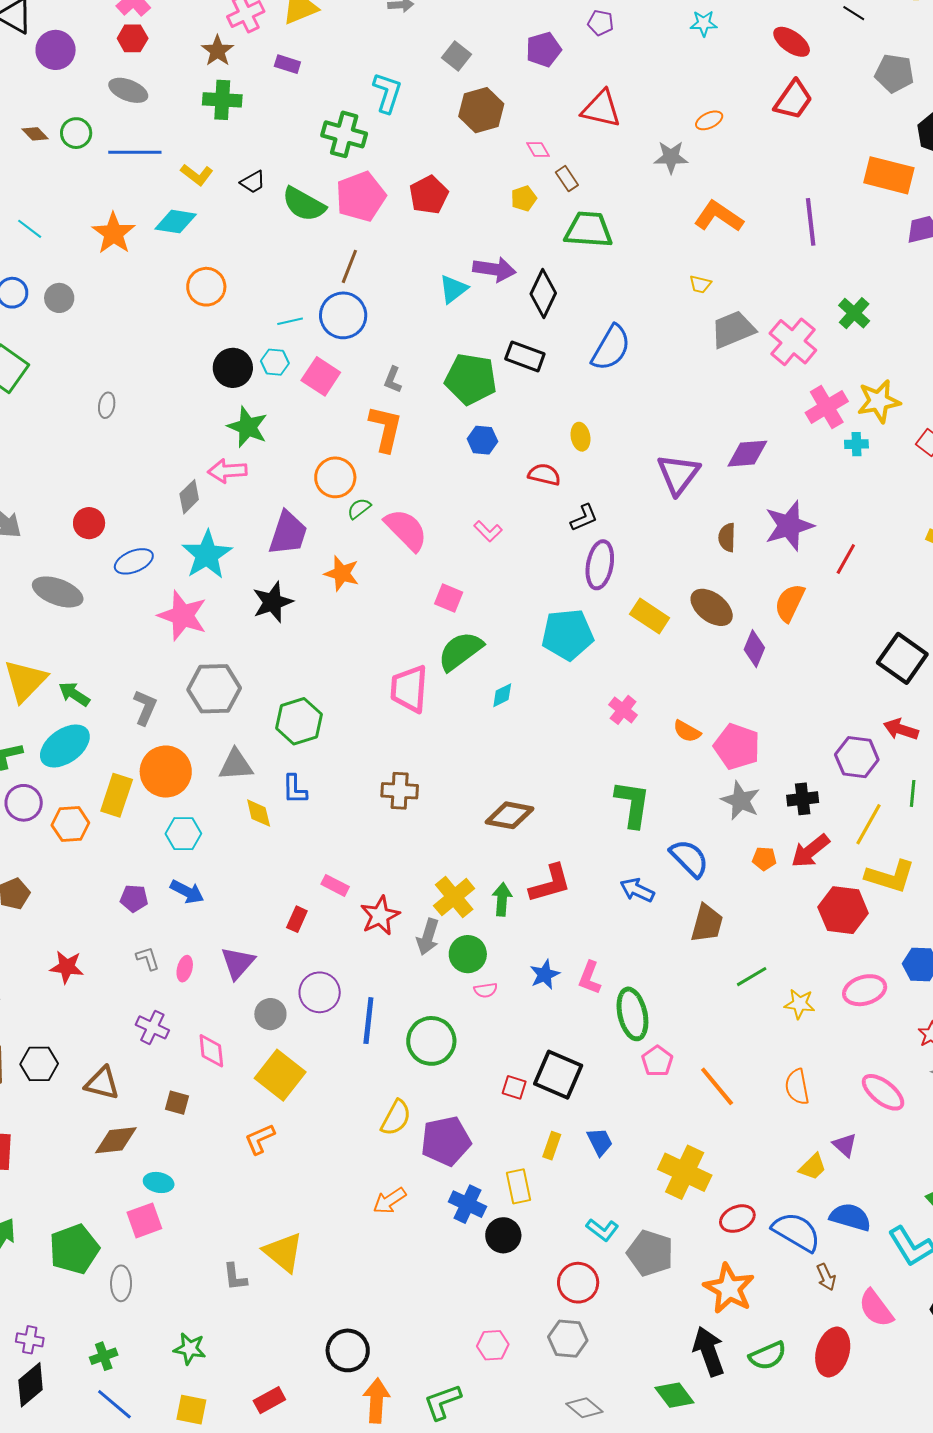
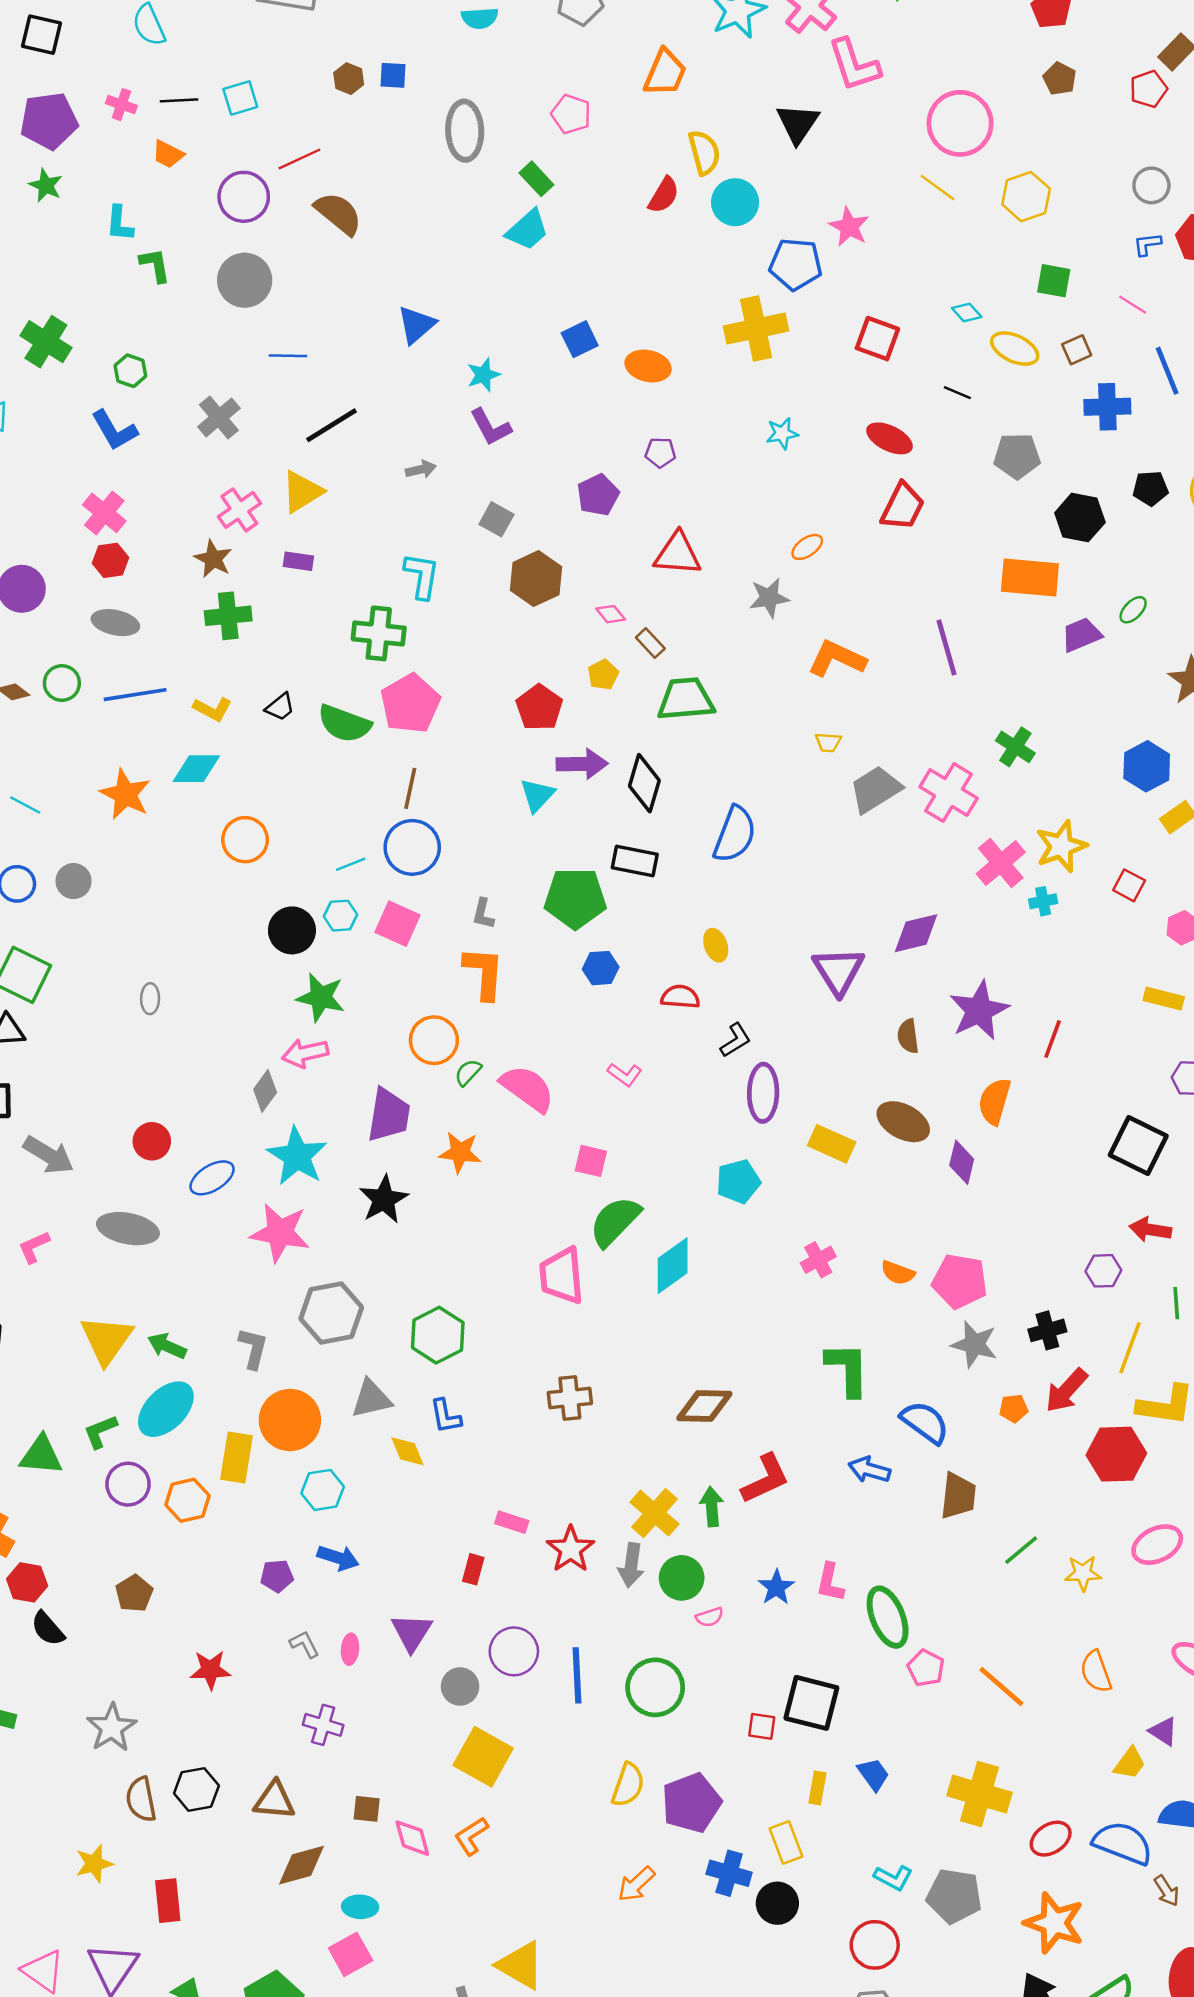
red pentagon: (429, 195) -> (539, 708), moved
cyan pentagon: (567, 635) -> (738, 1181), size x0.7
cyan diamond: (502, 695) -> (673, 1266), size x1.8
pink cross: (623, 710) -> (818, 1260), turned 32
purple hexagon: (857, 757) -> (1103, 1271), size x0.7
pink diamond: (211, 1051) -> (412, 1838), moved

